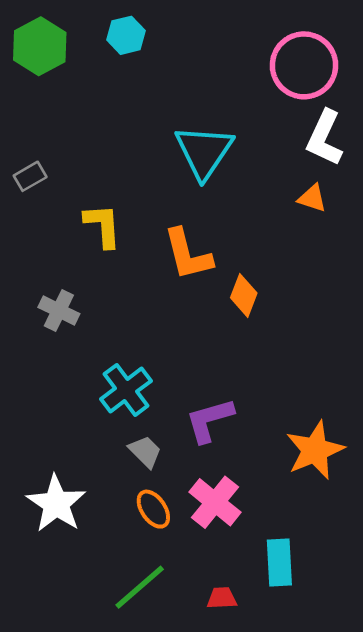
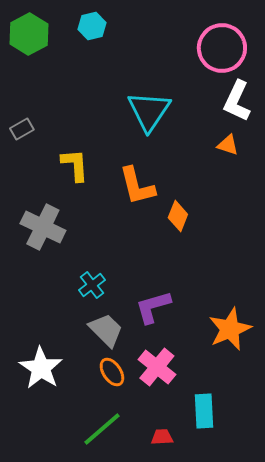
gray cross: (59, 311) -> (43, 227), size x1.5
cyan cross: (126, 390) -> (92, 285), size x0.7
gray trapezoid: (145, 452) -> (106, 330), size x1.4

